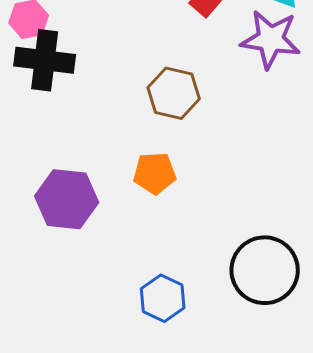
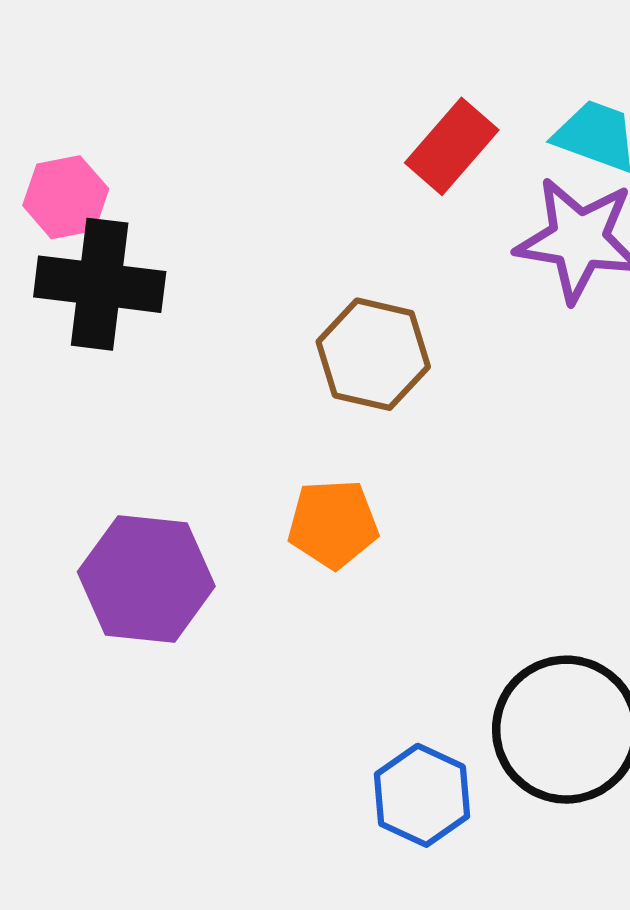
blue hexagon: (163, 298) -> (422, 795), moved

